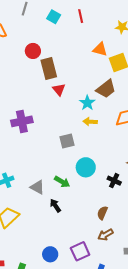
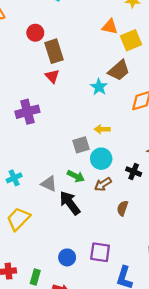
red triangle: (59, 90) -> (52, 76), moved
yellow arrow: (90, 122) -> (102, 129), moved
gray square: (67, 141) -> (81, 145), moved
black arrow: (55, 206) -> (70, 203), size x1.6
brown arrow: (106, 235) -> (103, 184), moved
purple square: (80, 251) -> (100, 252), turned 36

